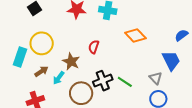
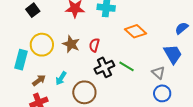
brown star: (71, 62) -> (71, 44), moved
brown arrow: (41, 71) -> (39, 80), moved
black cross: (103, 81) -> (104, 67), moved
green line: (125, 82) -> (126, 66), moved

